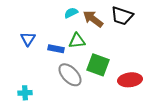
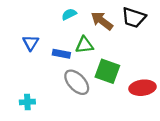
cyan semicircle: (71, 13) -> (69, 14), moved

